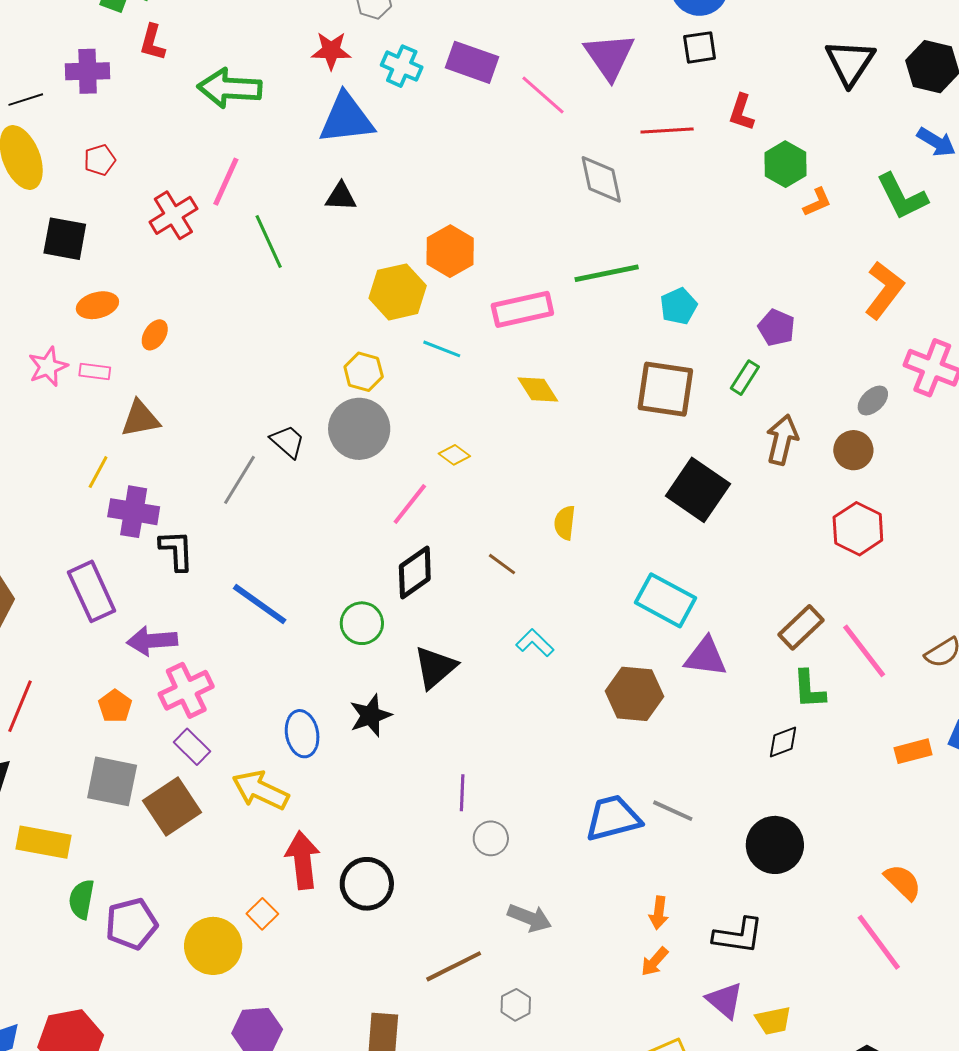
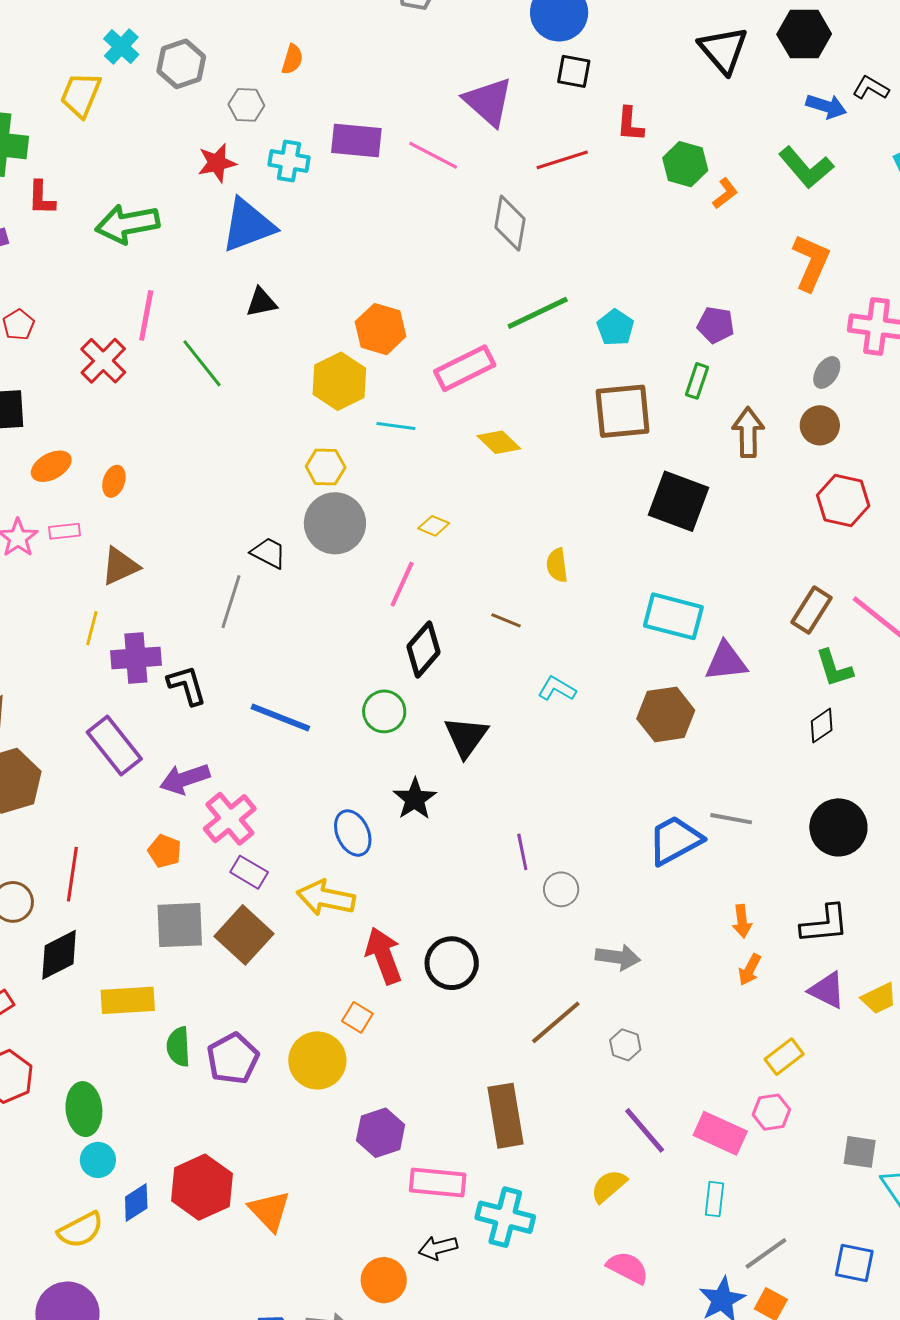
black square: (700, 47) -> (574, 71), turned 33
gray diamond: (601, 179) -> (510, 223), turned 36

